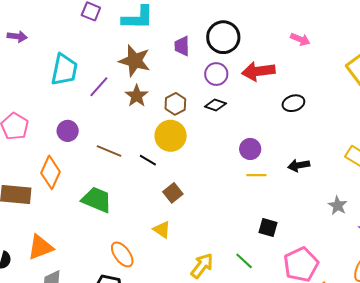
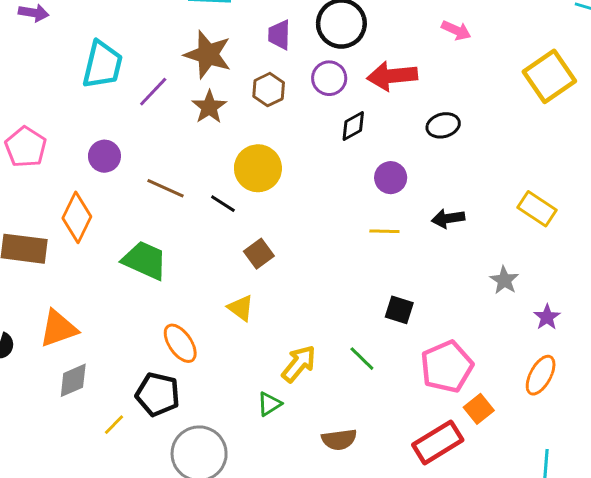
brown hexagon: (175, 104) -> (269, 90), moved
black diamond: (215, 105) -> (353, 126), moved, turned -50
purple circle: (250, 149) -> (391, 178), moved

